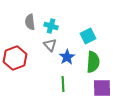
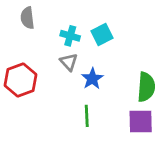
gray semicircle: (30, 22) -> (27, 18), moved
cyan square: (88, 36) -> (102, 34), moved
green semicircle: (93, 62) -> (146, 87), moved

